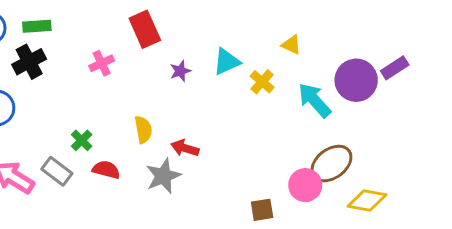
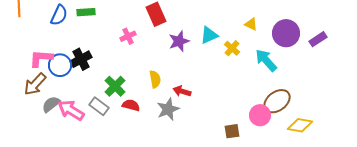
black cross: (29, 62) -> (81, 59), moved
purple star: (180, 71) -> (179, 41), size x1.5
purple circle: (356, 80) -> (286, 33), moved
green cross: (82, 140) -> (115, 86), size x1.5

